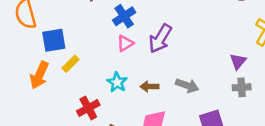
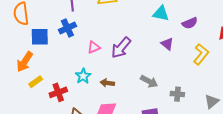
blue cross: (124, 16) -> (67, 28), moved
purple triangle: (238, 61) -> (167, 44), moved, turned -40
yellow rectangle: (71, 64) -> (36, 82), moved
gray arrow: (187, 86) -> (149, 81), moved

